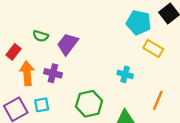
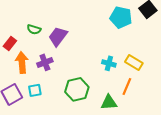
yellow rectangle: (153, 48) -> (134, 62), moved
purple cross: (53, 73) -> (45, 62), turned -35
orange line: (158, 100) -> (127, 86), moved

